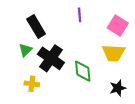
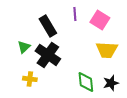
pink square: (118, 25) -> (100, 20), moved
black rectangle: (36, 27) -> (48, 26), moved
green diamond: (83, 71) -> (86, 82), moved

